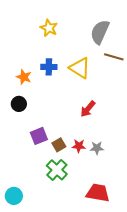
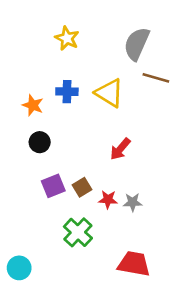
black circle: (19, 104) -> (40, 142), moved
brown square: (59, 145) -> (82, 187), moved

